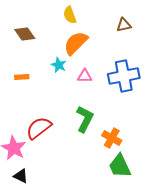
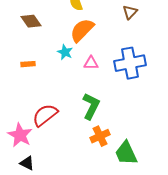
brown triangle: (124, 25) -> (130, 12), turned -35
orange cross: (112, 138) -> (100, 136), moved, turned 36

